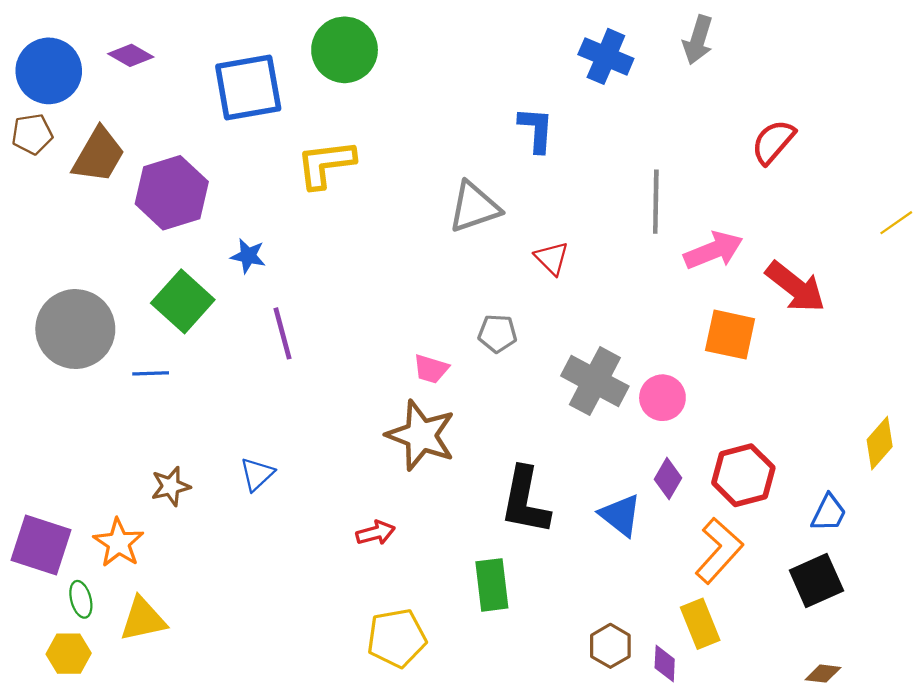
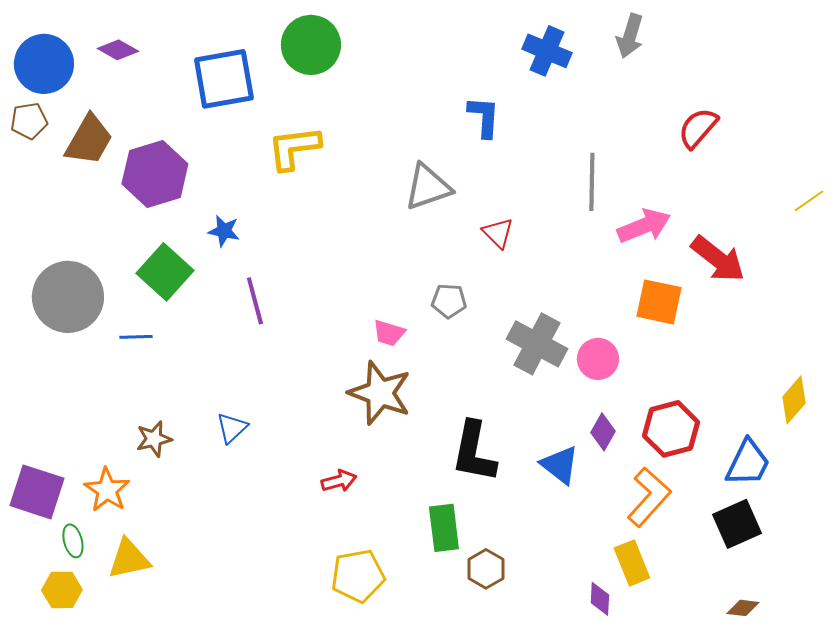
blue trapezoid: (829, 513) -> (748, 463), size x1.4
brown hexagon: (610, 646) -> (486, 569), moved

